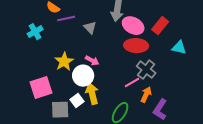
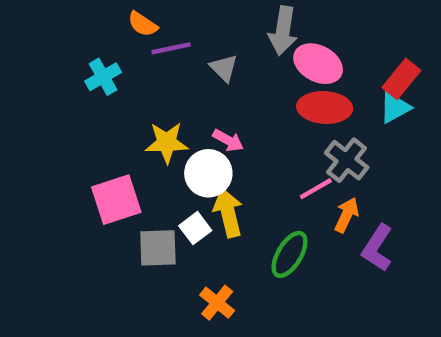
red rectangle: (160, 26) -> (401, 79), moved
cyan triangle: (179, 48) -> (395, 107), moved, turned -42
yellow star: (64, 62) -> (167, 143), turned 30

